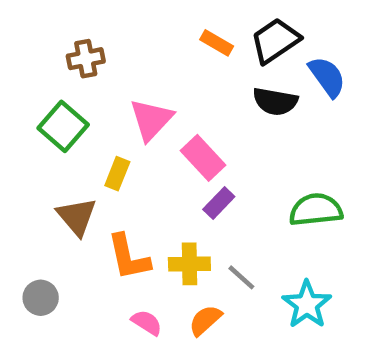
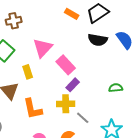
blue semicircle: (327, 77) -> (125, 40), moved
yellow rectangle: (117, 174) -> (28, 72), turned -40
green semicircle: (316, 210) -> (116, 88), size x0.6
yellow cross: (189, 264) -> (66, 104), moved

